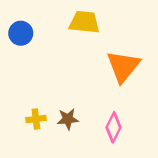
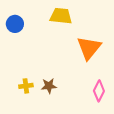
pink diamond: (113, 127) -> (99, 91), moved

